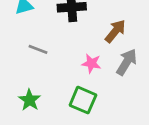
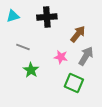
green star: (30, 100) -> (31, 70), moved
green square: (83, 100) -> (74, 83), moved

